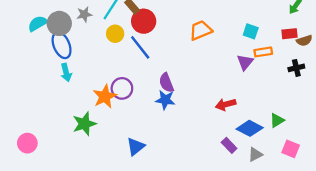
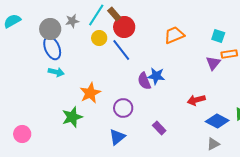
cyan semicircle: (38, 23) -> (12, 21), moved
cyan arrow: (66, 72) -> (56, 72), turned -63
purple circle: (122, 88) -> (123, 108), moved
blue star: (165, 100) -> (156, 76), moved
purple rectangle: (229, 145) -> (159, 128), moved
gray triangle: (255, 155) -> (213, 144), moved

